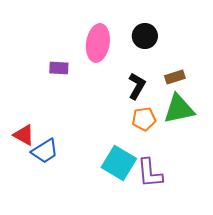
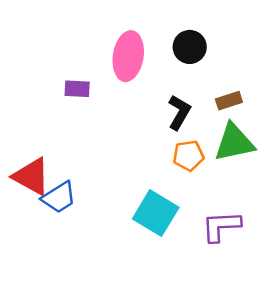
red triangle: (24, 135) -> (31, 176), size x1.4
purple L-shape: (150, 173) -> (221, 226), moved, turned 92

